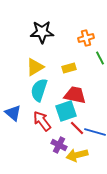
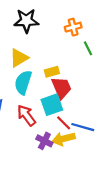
yellow rectangle: (69, 68) -> (52, 72), moved
red trapezoid: (75, 95) -> (61, 88), turned 55
yellow arrow: (77, 155) -> (64, 139), moved

